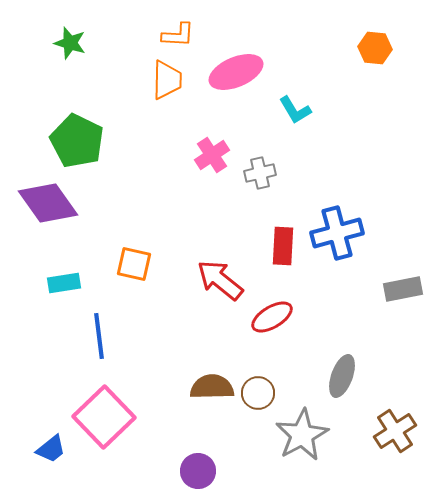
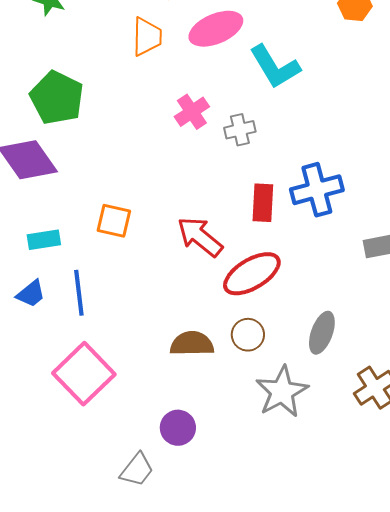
cyan L-shape: (295, 110) -> (275, 67), size x1.6
red ellipse: (272, 317) -> (252, 274), size x1.4
brown circle: (258, 393) -> (248, 335), moved
blue trapezoid: (51, 449) -> (31, 294), moved

